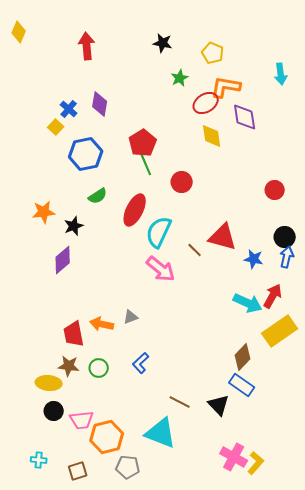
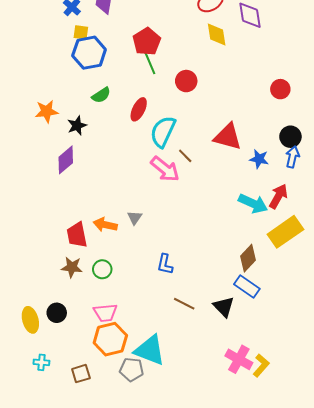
yellow square: (56, 127) -> (81, 32), moved, turned -35
red ellipse: (135, 210) -> (139, 109), size x0.7
brown line: (195, 250) -> (185, 156), moved
gray triangle: (131, 317) -> (135, 218), turned -35
blue L-shape: (141, 363) -> (165, 264), moved, turned -35
yellow ellipse: (49, 383) -> (30, 320), moved, turned 70
pink trapezoid: (82, 420) -> (105, 313), moved
cyan triangle: (161, 433) -> (150, 350), moved

